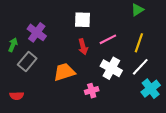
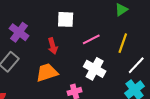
red arrow: (83, 47) -> (53, 46), moved
white line: (140, 67) -> (136, 65), moved

